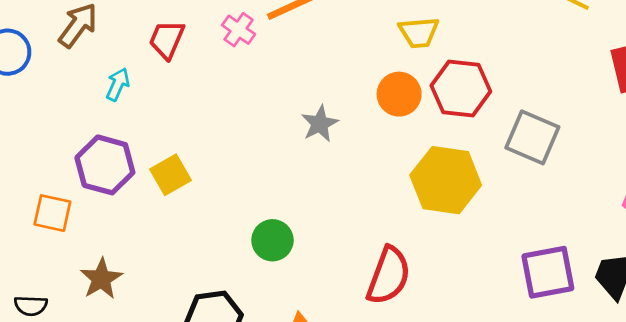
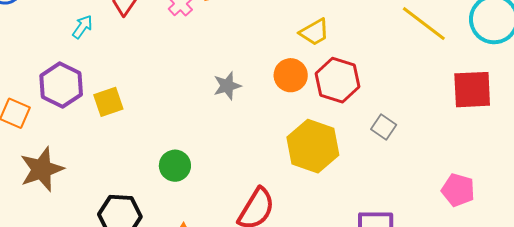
yellow trapezoid: (419, 32) -> (314, 32), turned -36
gray square: (532, 137) -> (384, 127), size x0.6
brown star: (101, 279) -> (42, 169), size x1.4

